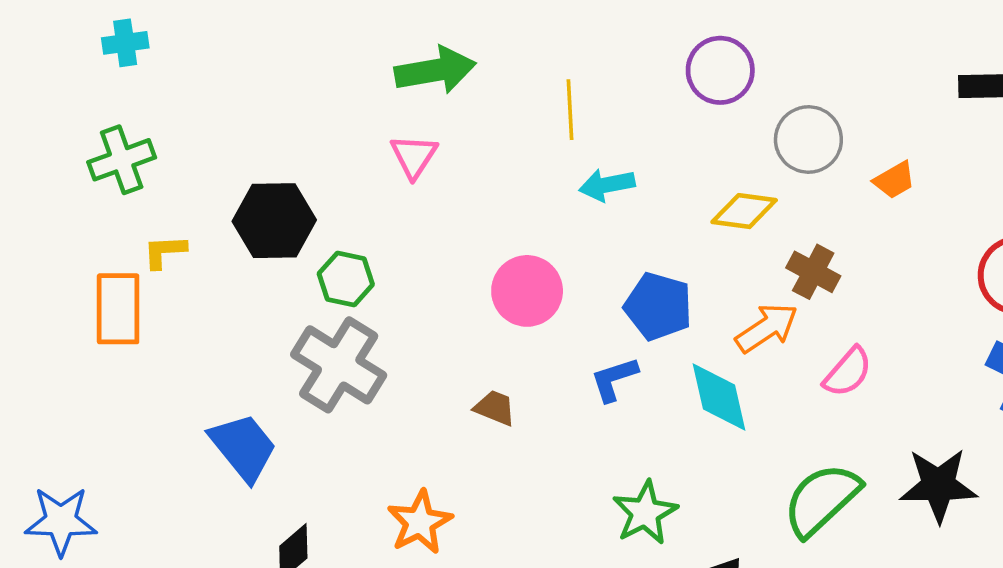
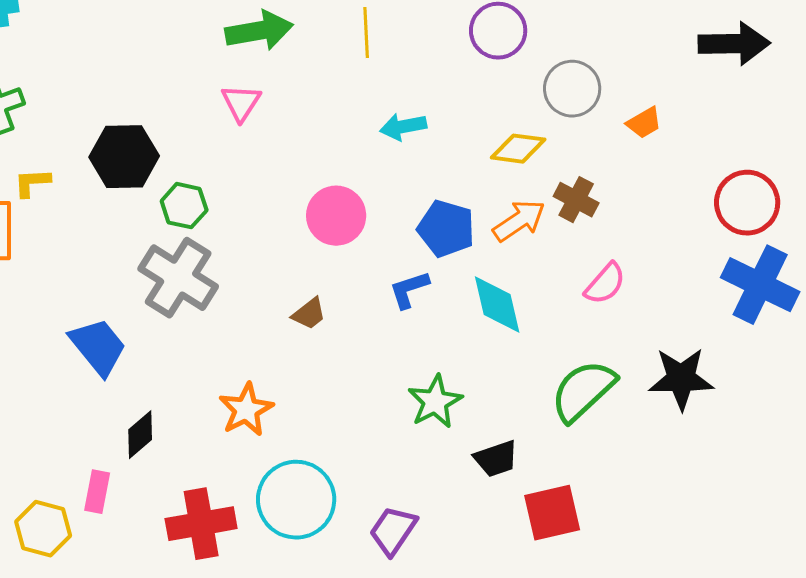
yellow line: (570, 110) -> (366, 33), moved
orange arrow: (767, 328) -> (519, 221), moved
brown trapezoid: (495, 408) -> (309, 314), turned 120

